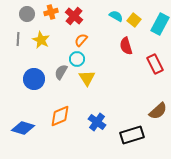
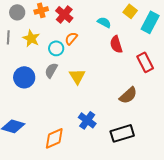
cyan semicircle: (116, 16) -> (104, 22), moved
yellow square: (134, 20) -> (130, 11), moved
cyan circle: (77, 59) -> (56, 48), moved
brown semicircle: (158, 111) -> (128, 95), moved
orange diamond: (60, 116) -> (54, 138), moved

